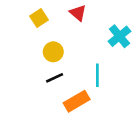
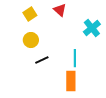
yellow circle: (53, 52) -> (31, 40), moved
orange rectangle: (77, 101) -> (71, 81), moved, turned -60

